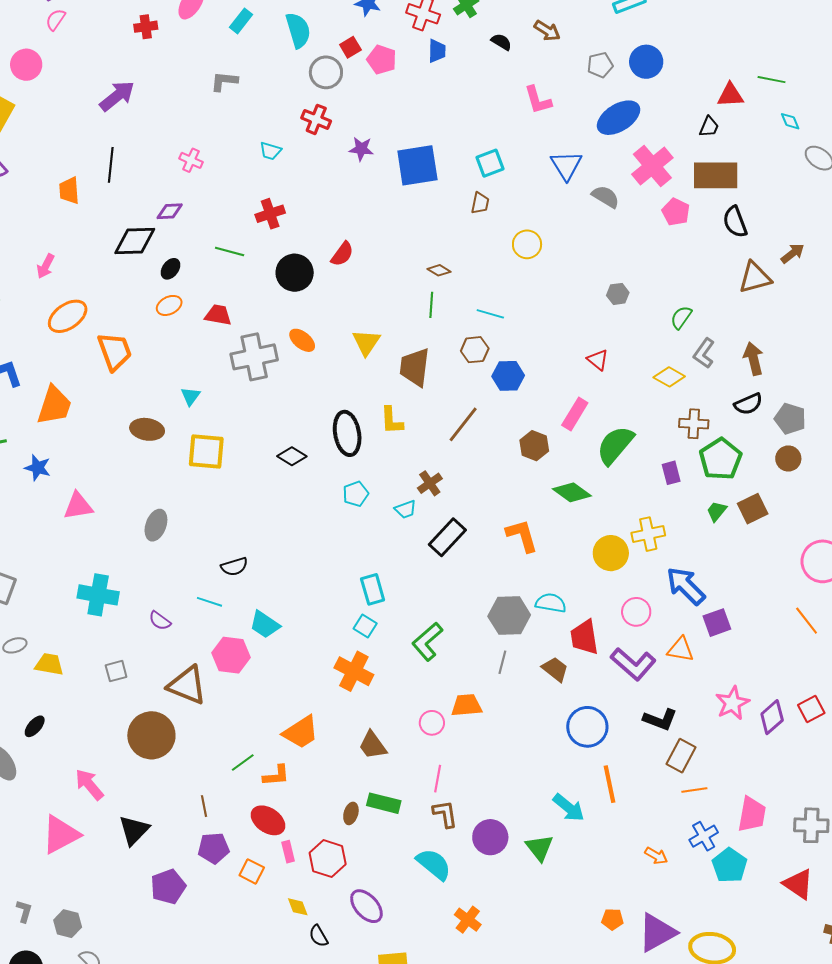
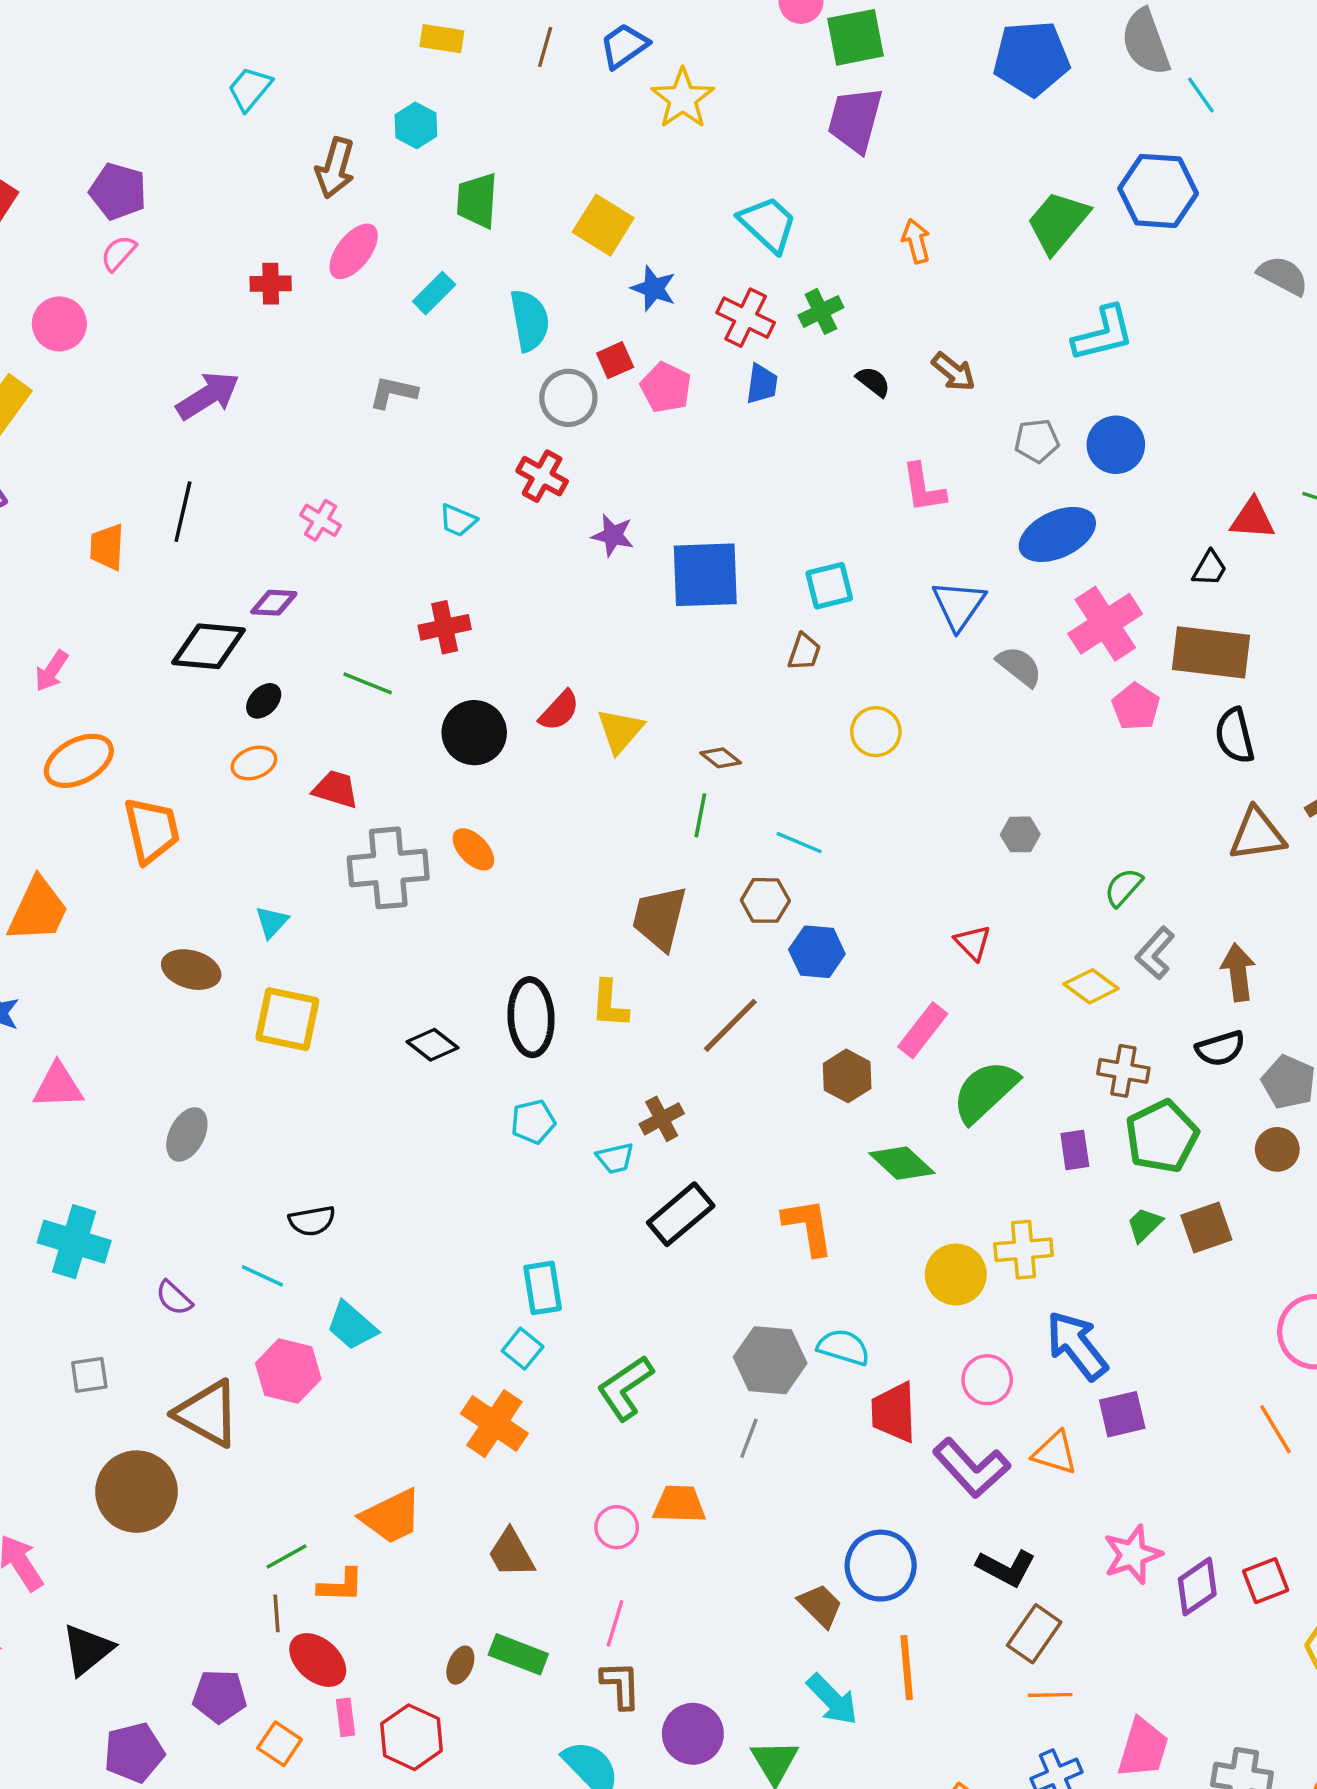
yellow triangle: (366, 342) -> (620, 731), moved
brown trapezoid: (555, 669) -> (820, 1606), moved
brown line: (204, 806) -> (277, 1613), moved

